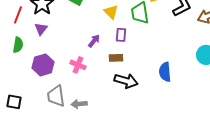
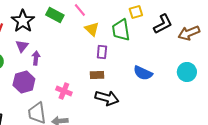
purple arrow: (94, 41) -> (36, 58), moved, turned -32
pink cross: (78, 65) -> (64, 91), moved
blue semicircle: (165, 72) -> (143, 73), moved, turned -60

